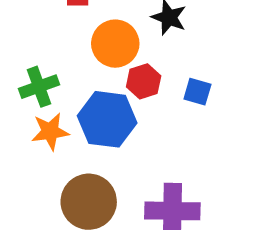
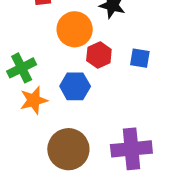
blue hexagon: (107, 119) -> (75, 86), size x0.7

